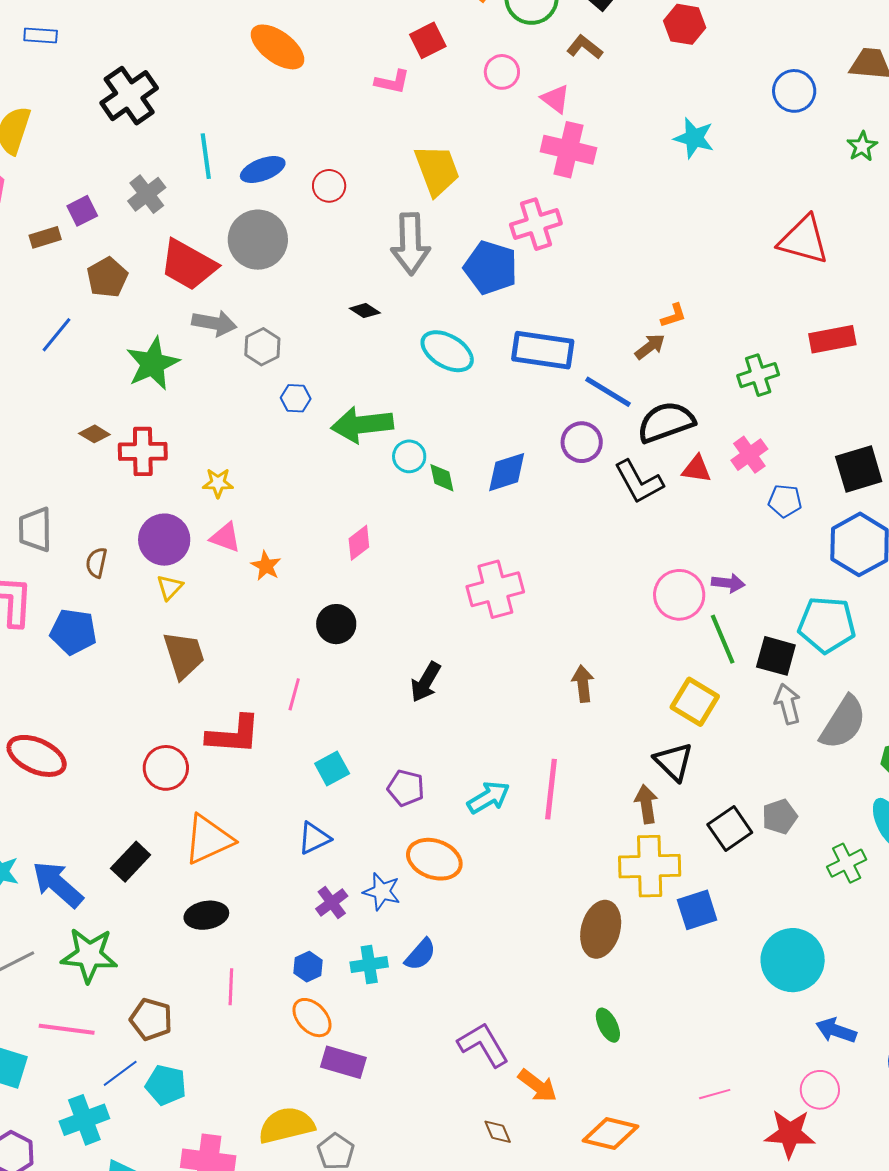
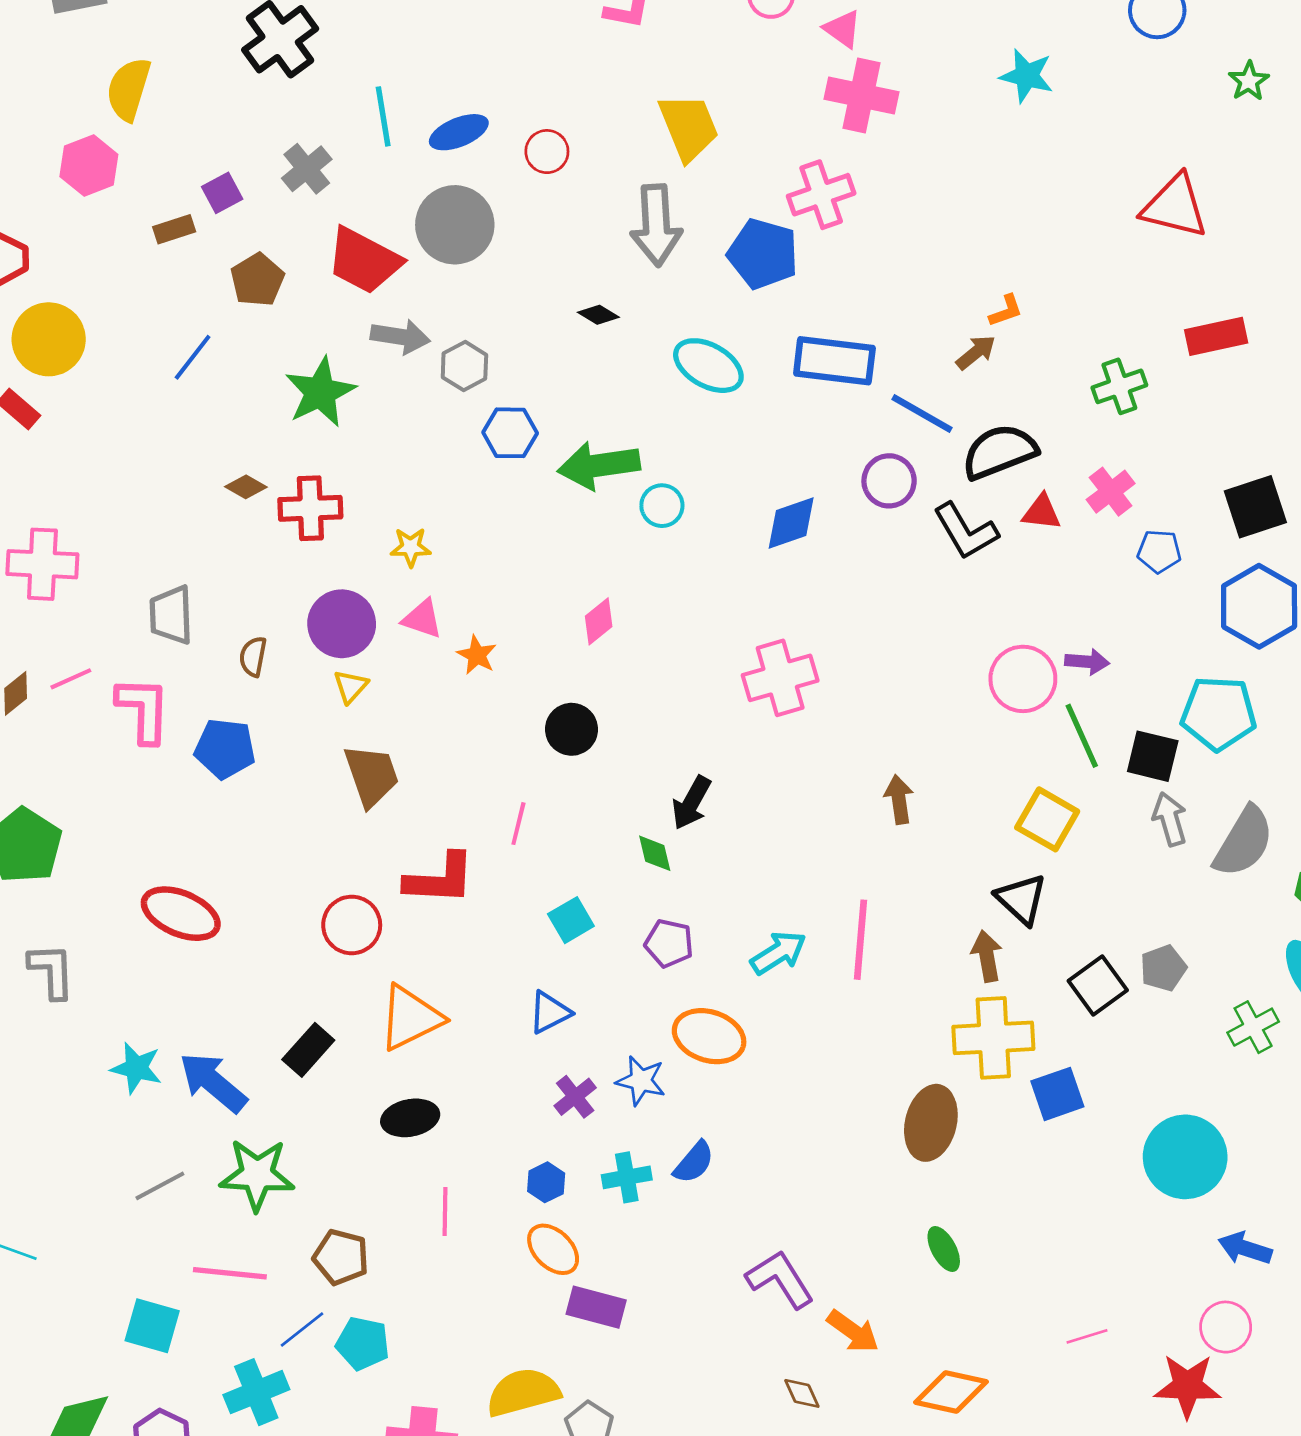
blue hexagon: (296, 398) -> (510, 433), size x1.4
green diamond: (442, 478) -> (655, 853), moved

